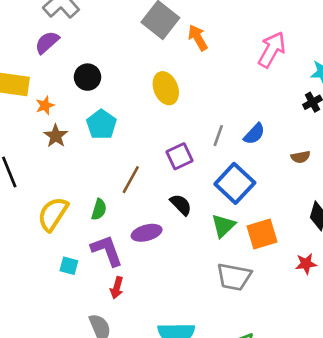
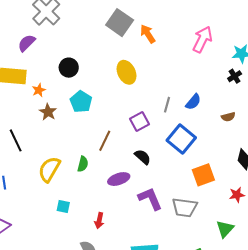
purple semicircle: (47, 42) -> (27, 43), moved
green triangle: (223, 226) -> (225, 229), moved
purple L-shape: (107, 251) -> (150, 199), moved

